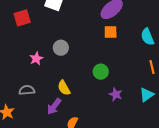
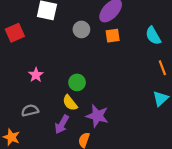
gray circle: (61, 48) -> (81, 29), moved
green circle: (101, 72) -> (77, 82), moved
purple star: (116, 94) -> (97, 116), moved, size x1.5

